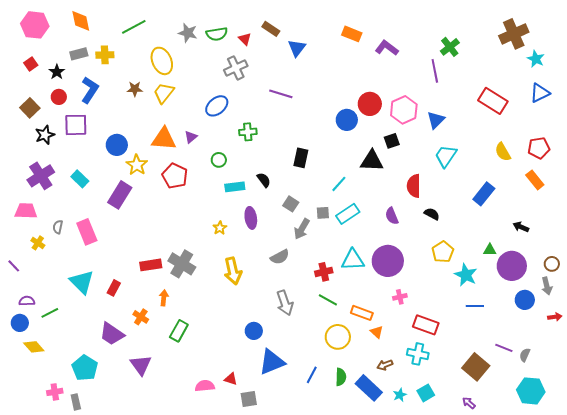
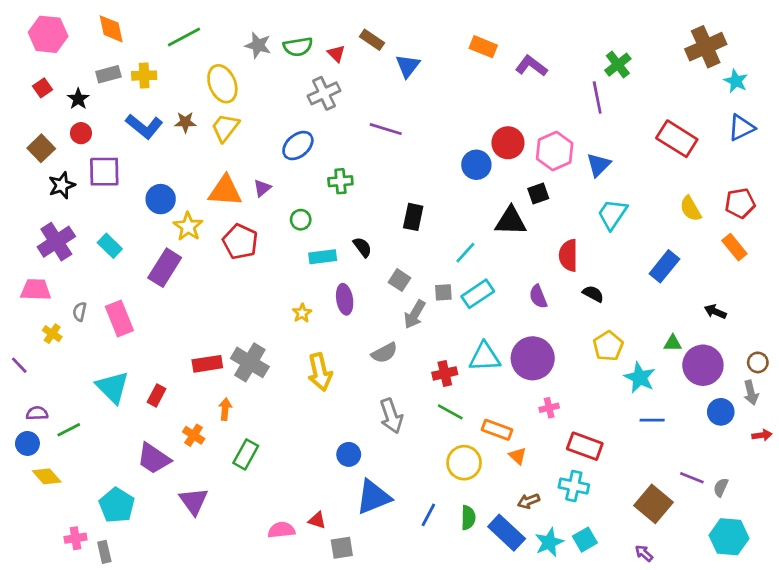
blue L-shape: (90, 90) -> (144, 126), moved, turned 96
cyan star: (400, 395) -> (549, 542), size x1.5

